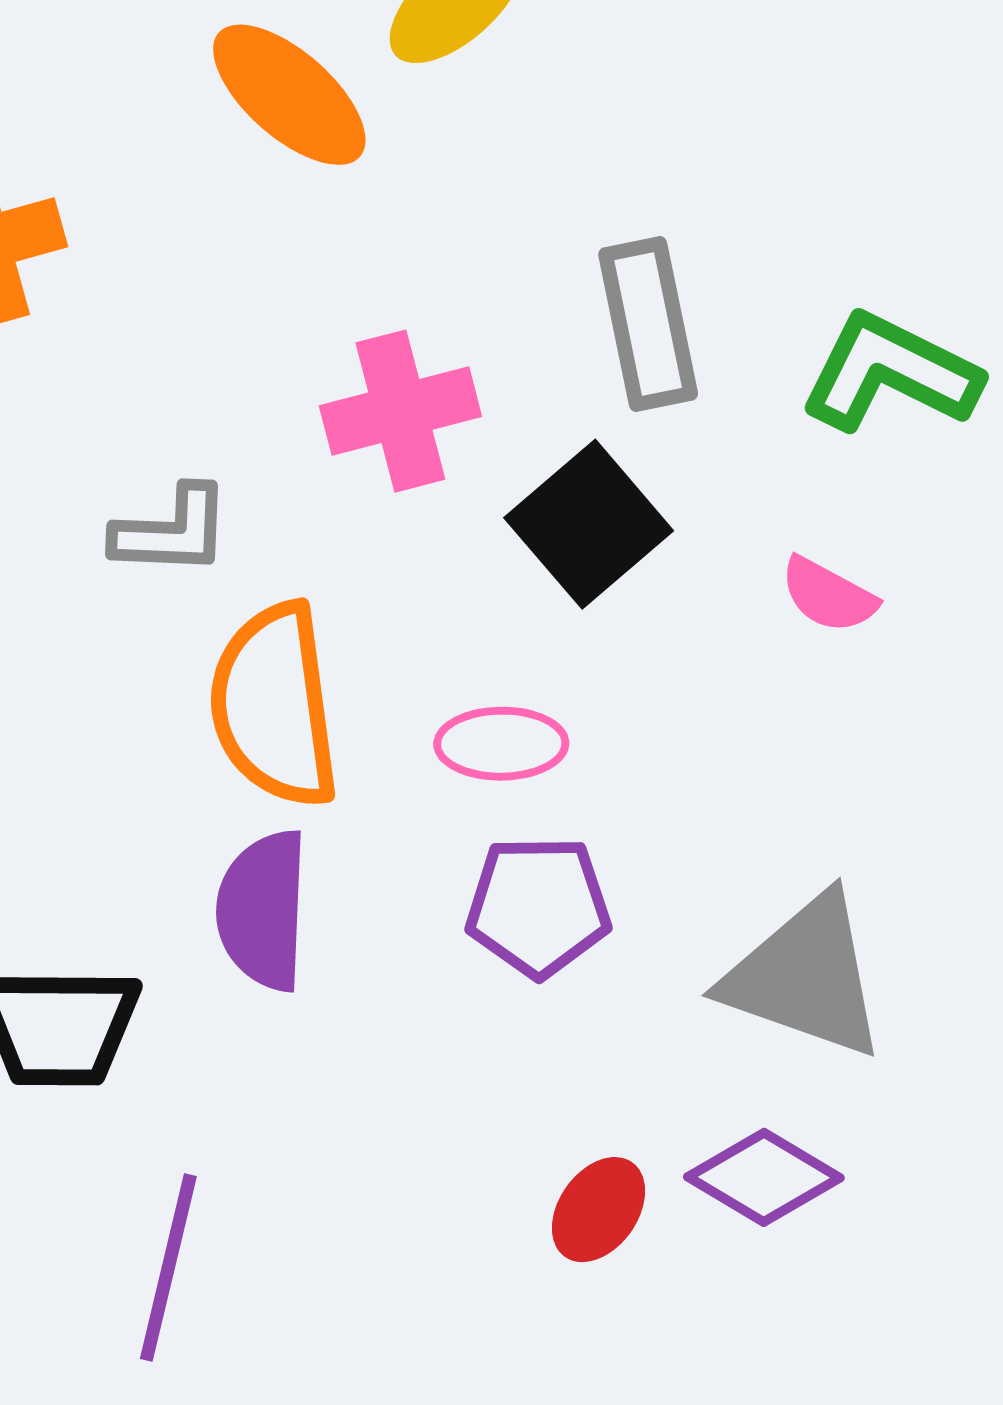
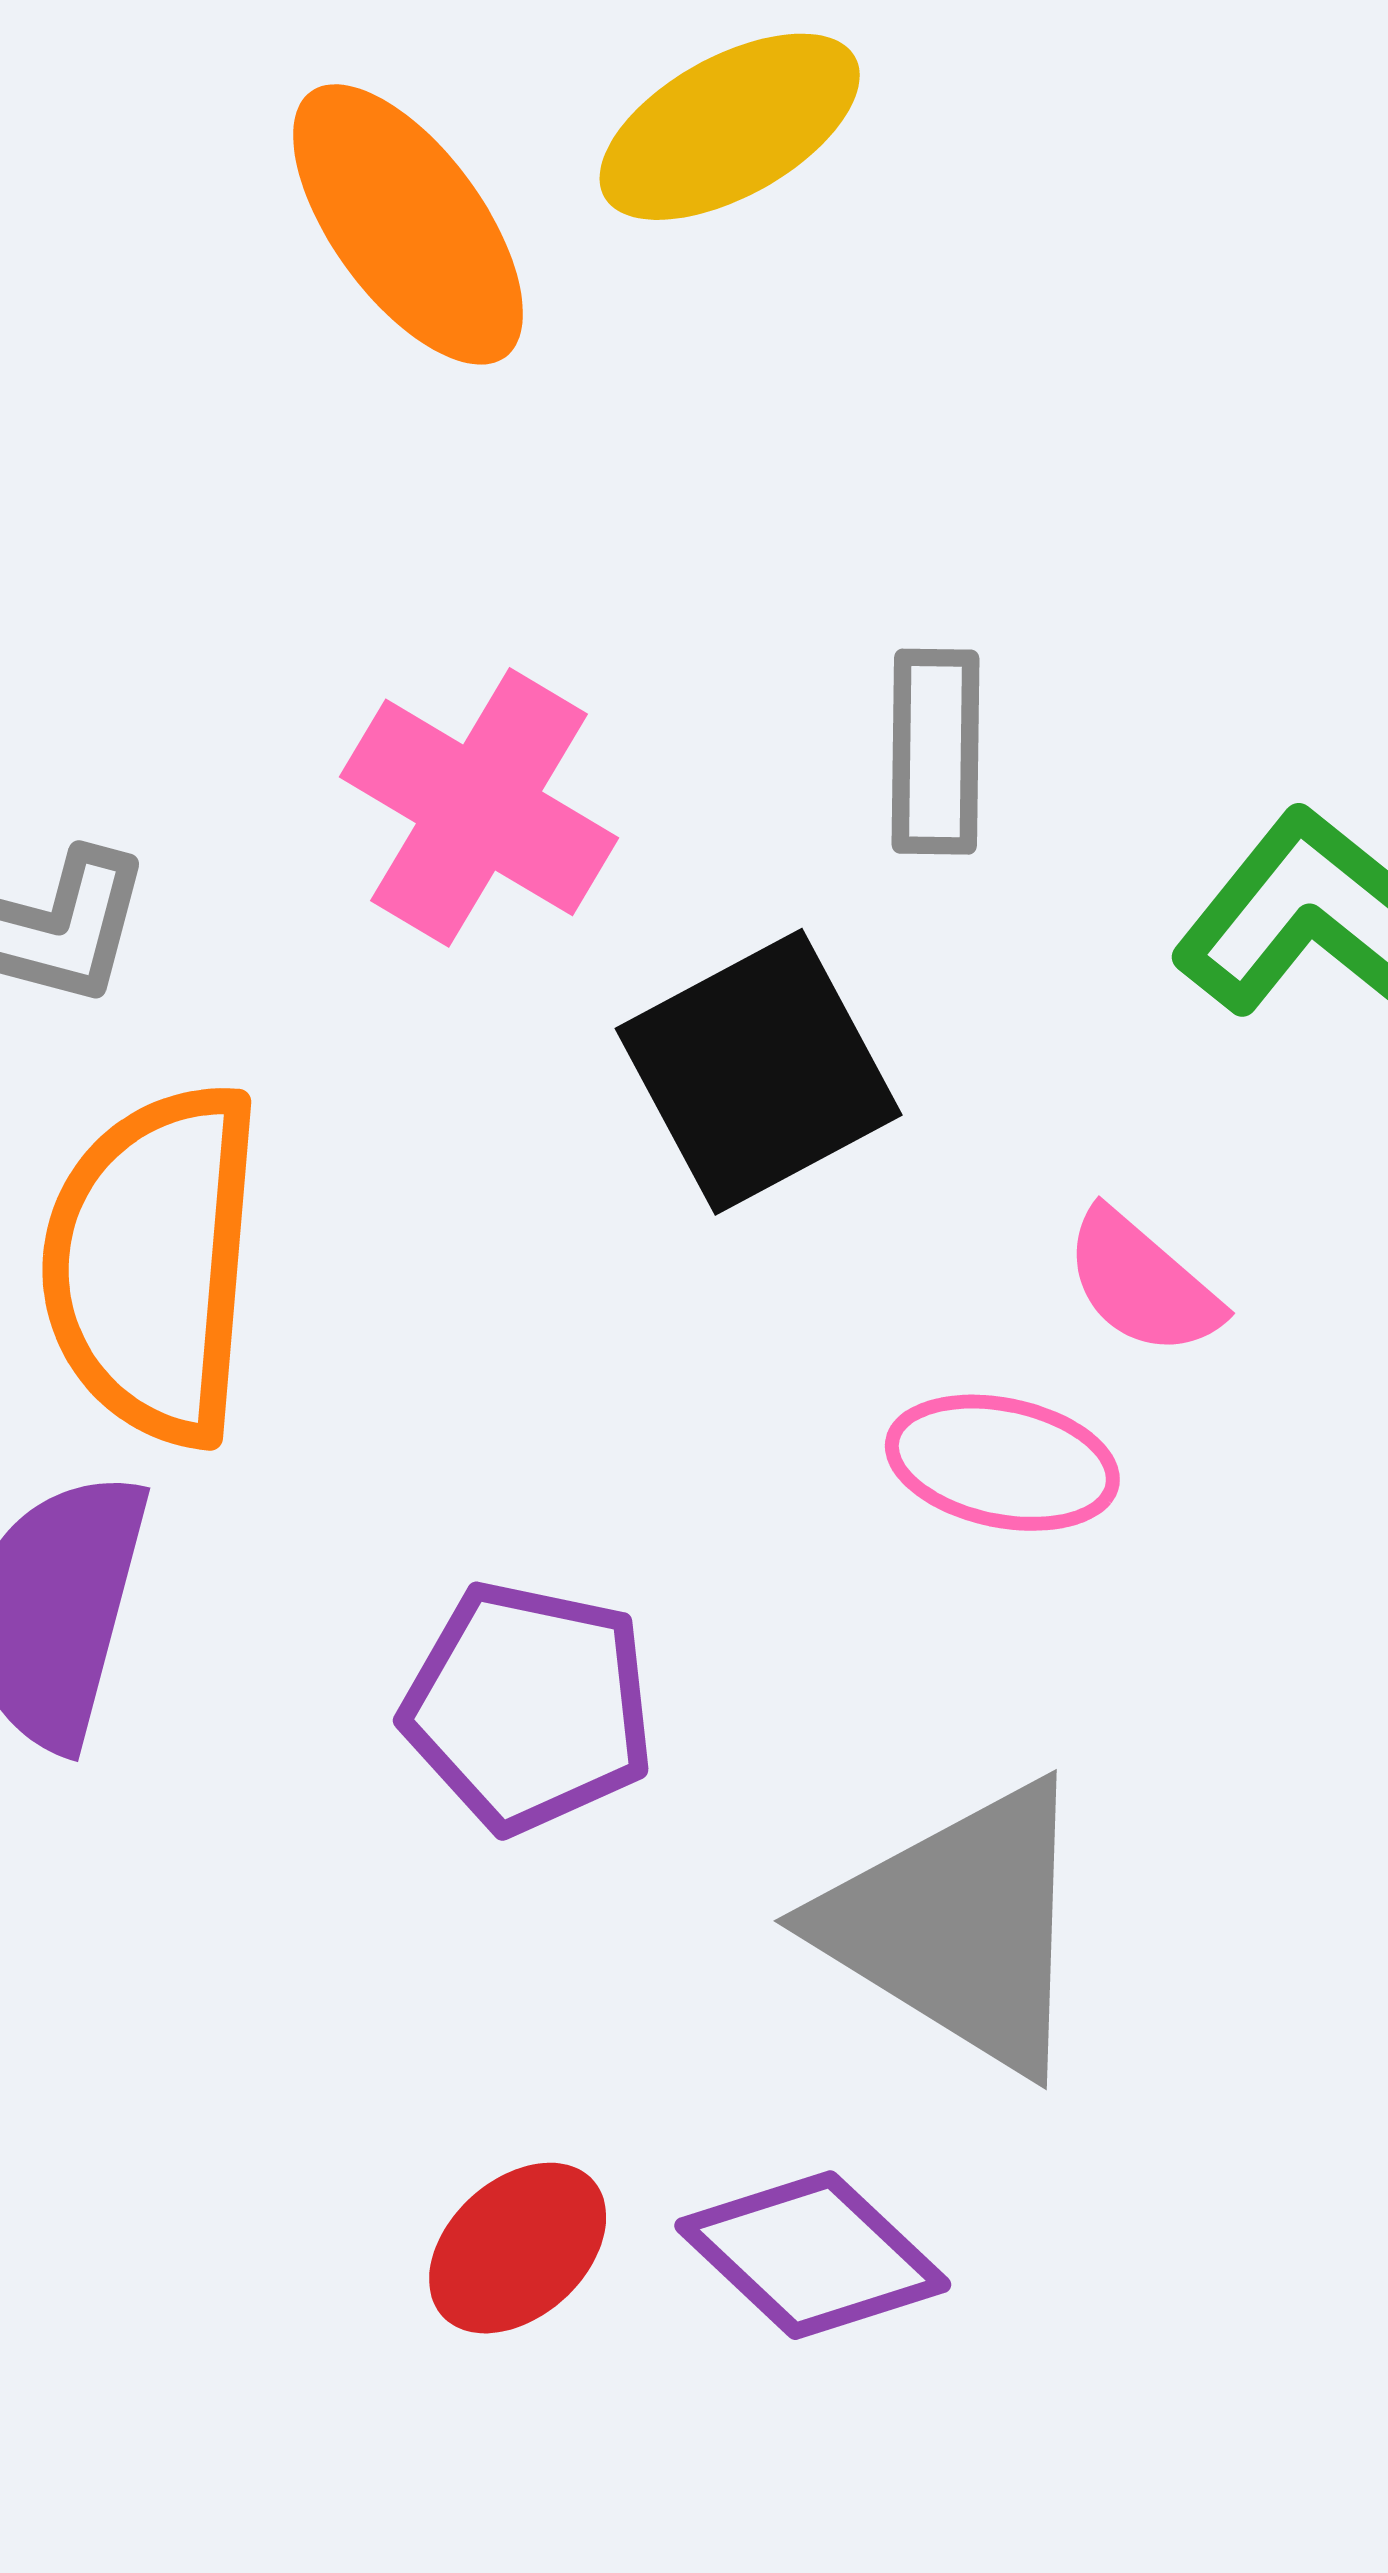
gray rectangle: (648, 324) -> (935, 752), size x0.7
pink cross: (400, 411) -> (479, 807), turned 33
pink ellipse: (501, 744) -> (1002, 1463), moved

